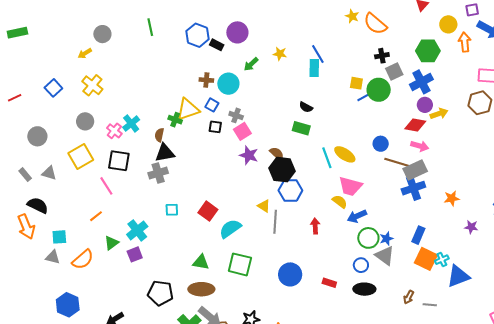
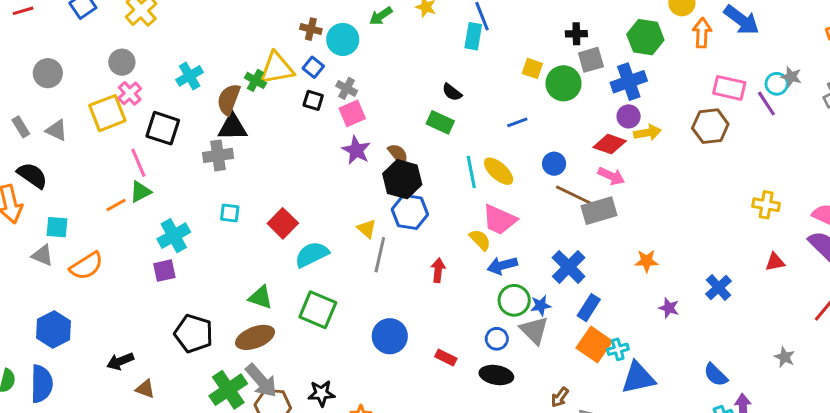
blue line: (364, 97) -> (517, 122), moved
pink cross: (114, 131) -> (130, 93), moved
brown semicircle: (159, 135) -> (229, 99), size x1.5
blue cross: (413, 188) -> (569, 267), moved, turned -35
green triangle: (111, 243) -> (140, 192), moved
brown ellipse: (201, 289) -> (255, 337), turned -30

